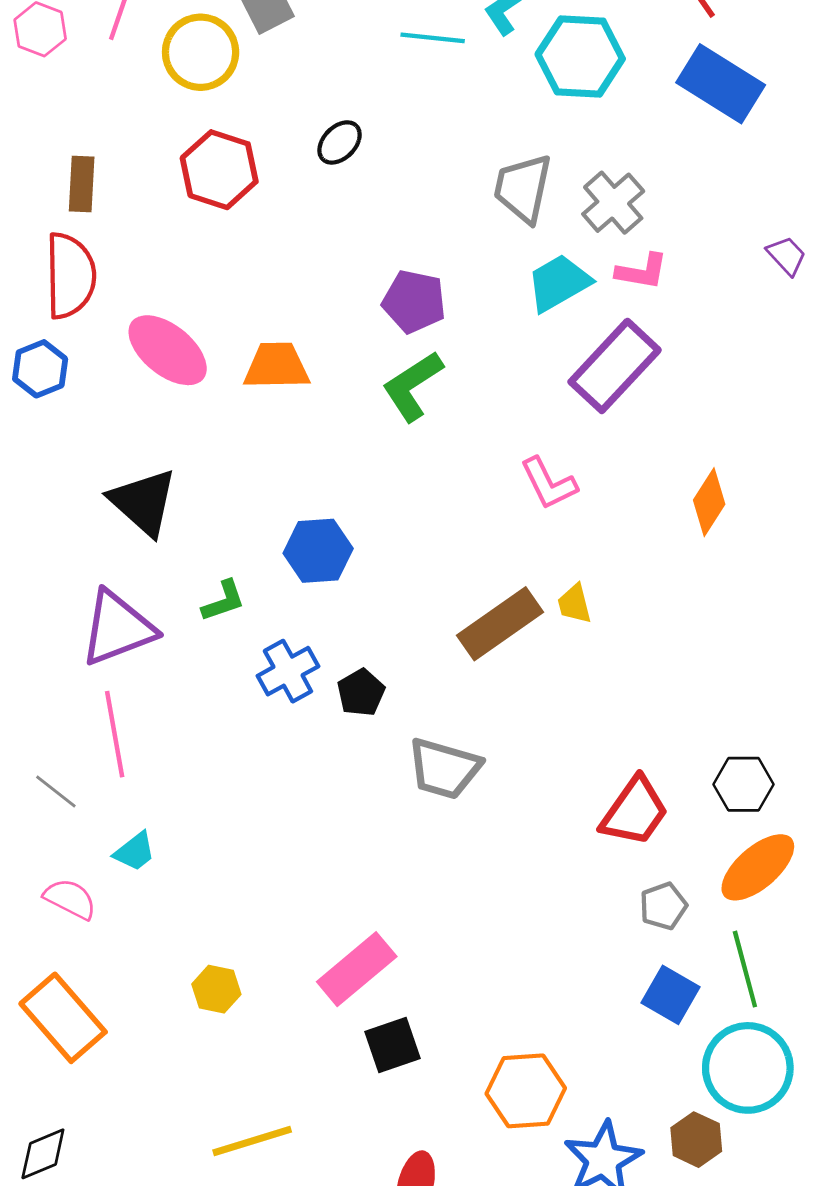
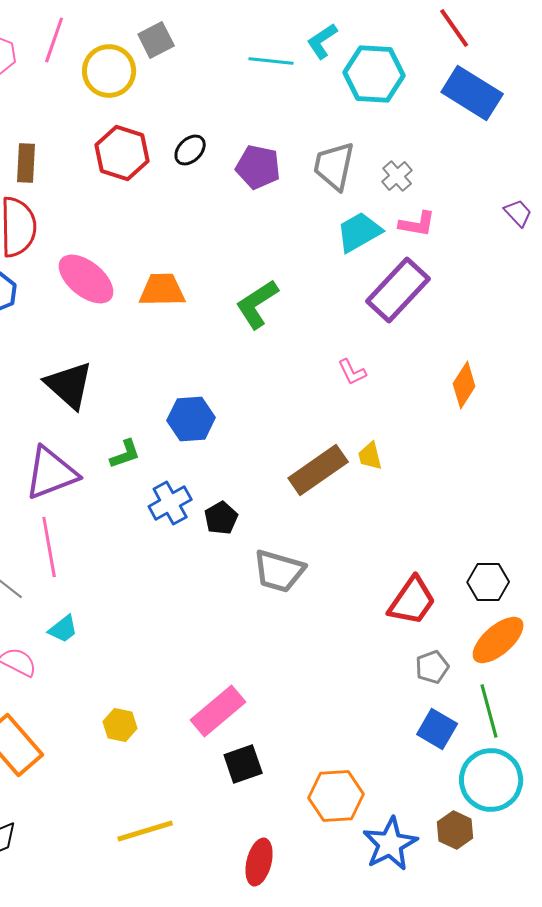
black ellipse: (340, 142) -> (190, 150), moved
gray cross: (613, 203) -> (397, 176), size x0.7
purple pentagon: (414, 301) -> (258, 167), moved
pink L-shape: (549, 483) -> (352, 372), size x0.7

